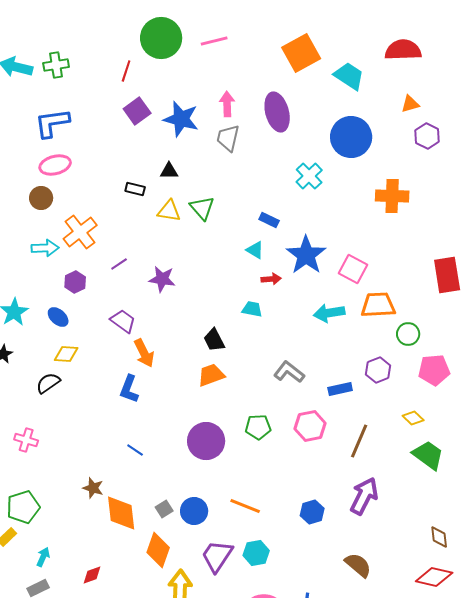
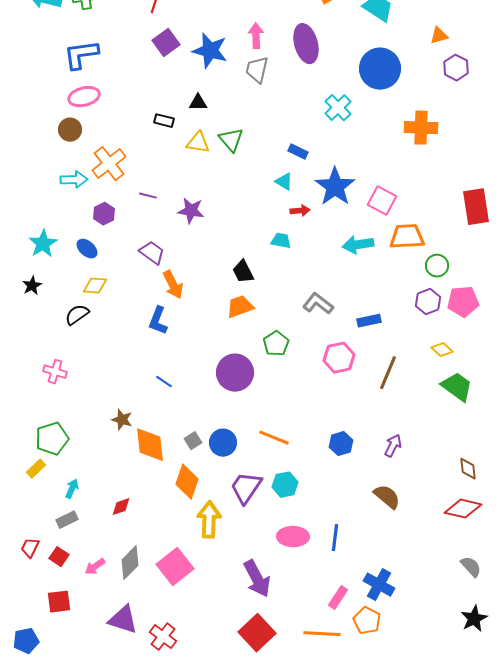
purple line: (119, 264) -> (148, 196), turned 48
purple hexagon: (378, 370) -> (428, 302), moved
green pentagon: (258, 427) -> (276, 344), moved, turned -30
purple arrow: (364, 496) -> (393, 446), moved, size x0.6

